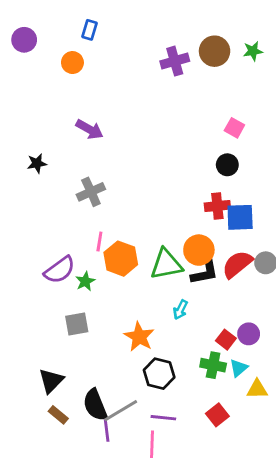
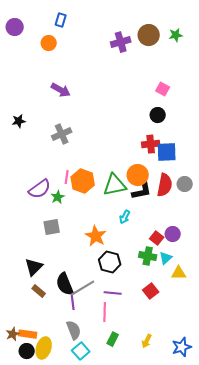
black star: (37, 163) -> (19, 121), moved
pink line: (99, 242) -> (67, 177), moved
red semicircle: (237, 264) -> (165, 185), turned 140

